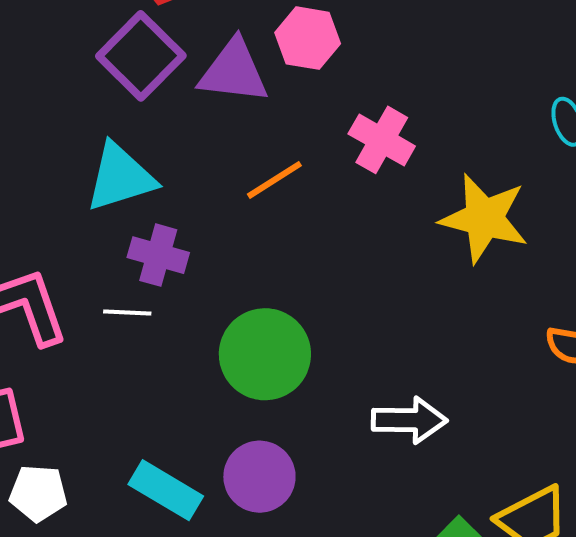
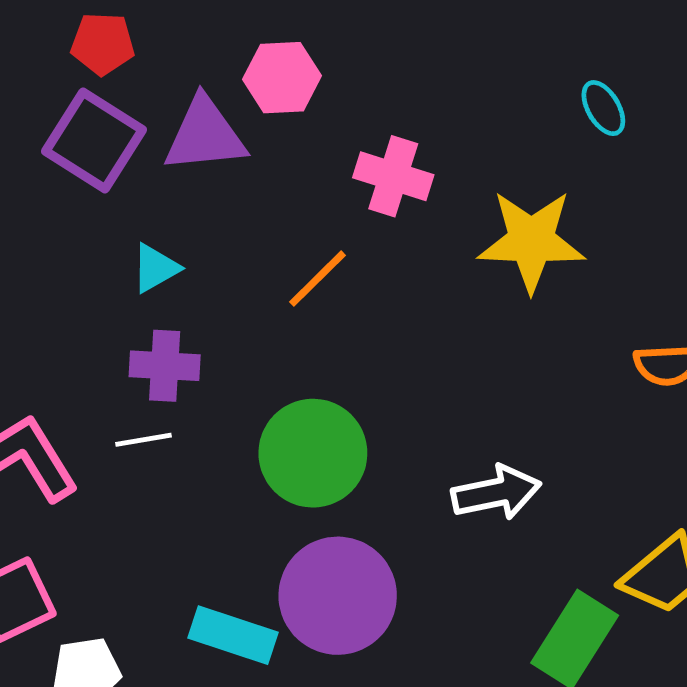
cyan triangle: (120, 177) -> (155, 268), moved, size x0.6
orange line: (274, 180) -> (317, 279), moved
purple circle: (259, 477) -> (338, 596), size x1.4

